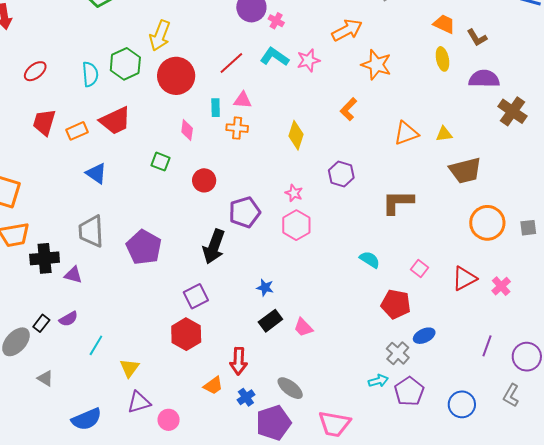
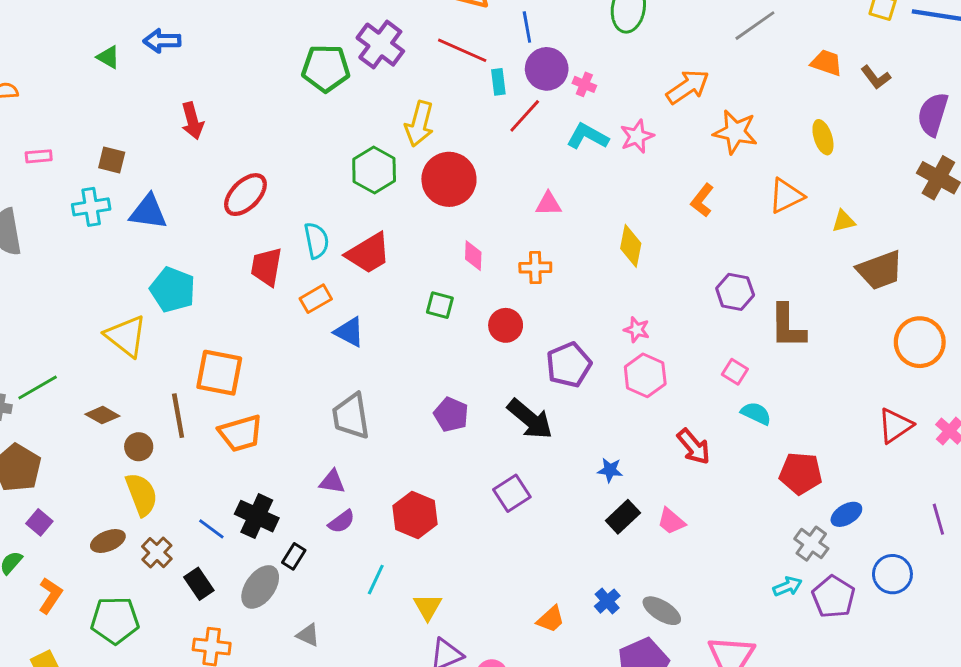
yellow ellipse: (442, 59) -> (823, 137), moved
red line: (231, 63) -> (525, 116), moved
red ellipse: (35, 71) -> (245, 195), size x1.4
cyan semicircle: (90, 74) -> (316, 241), moved
purple semicircle: (484, 79) -> (933, 114), moved, turned -68
cyan rectangle: (216, 108) -> (498, 82), moved
orange cross: (237, 128) -> (535, 267), moved
orange rectangle: (77, 131) -> (316, 299), moved
orange triangle: (406, 133) -> (786, 196), moved
purple hexagon: (341, 174) -> (735, 292), moved
brown L-shape: (398, 202) -> (788, 326), turned -84
purple pentagon: (144, 247) -> (451, 414), moved, size x0.7
black arrow: (214, 247) -> (530, 419), turned -64
black cross: (45, 258) -> (257, 516), moved, turned 36
pink square: (419, 269) -> (735, 372), moved
purple semicircle: (68, 319) -> (342, 522), moved
red hexagon: (186, 334) -> (415, 515), moved
purple line: (487, 346) -> (938, 519), turned -30
red arrow: (239, 361) -> (694, 447), moved, turned -36
blue cross: (246, 397) -> (607, 601), moved
blue circle: (462, 404) -> (892, 574), moved

